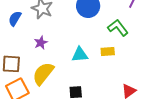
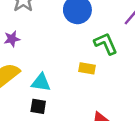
cyan triangle: (80, 55) -> (41, 83), moved

